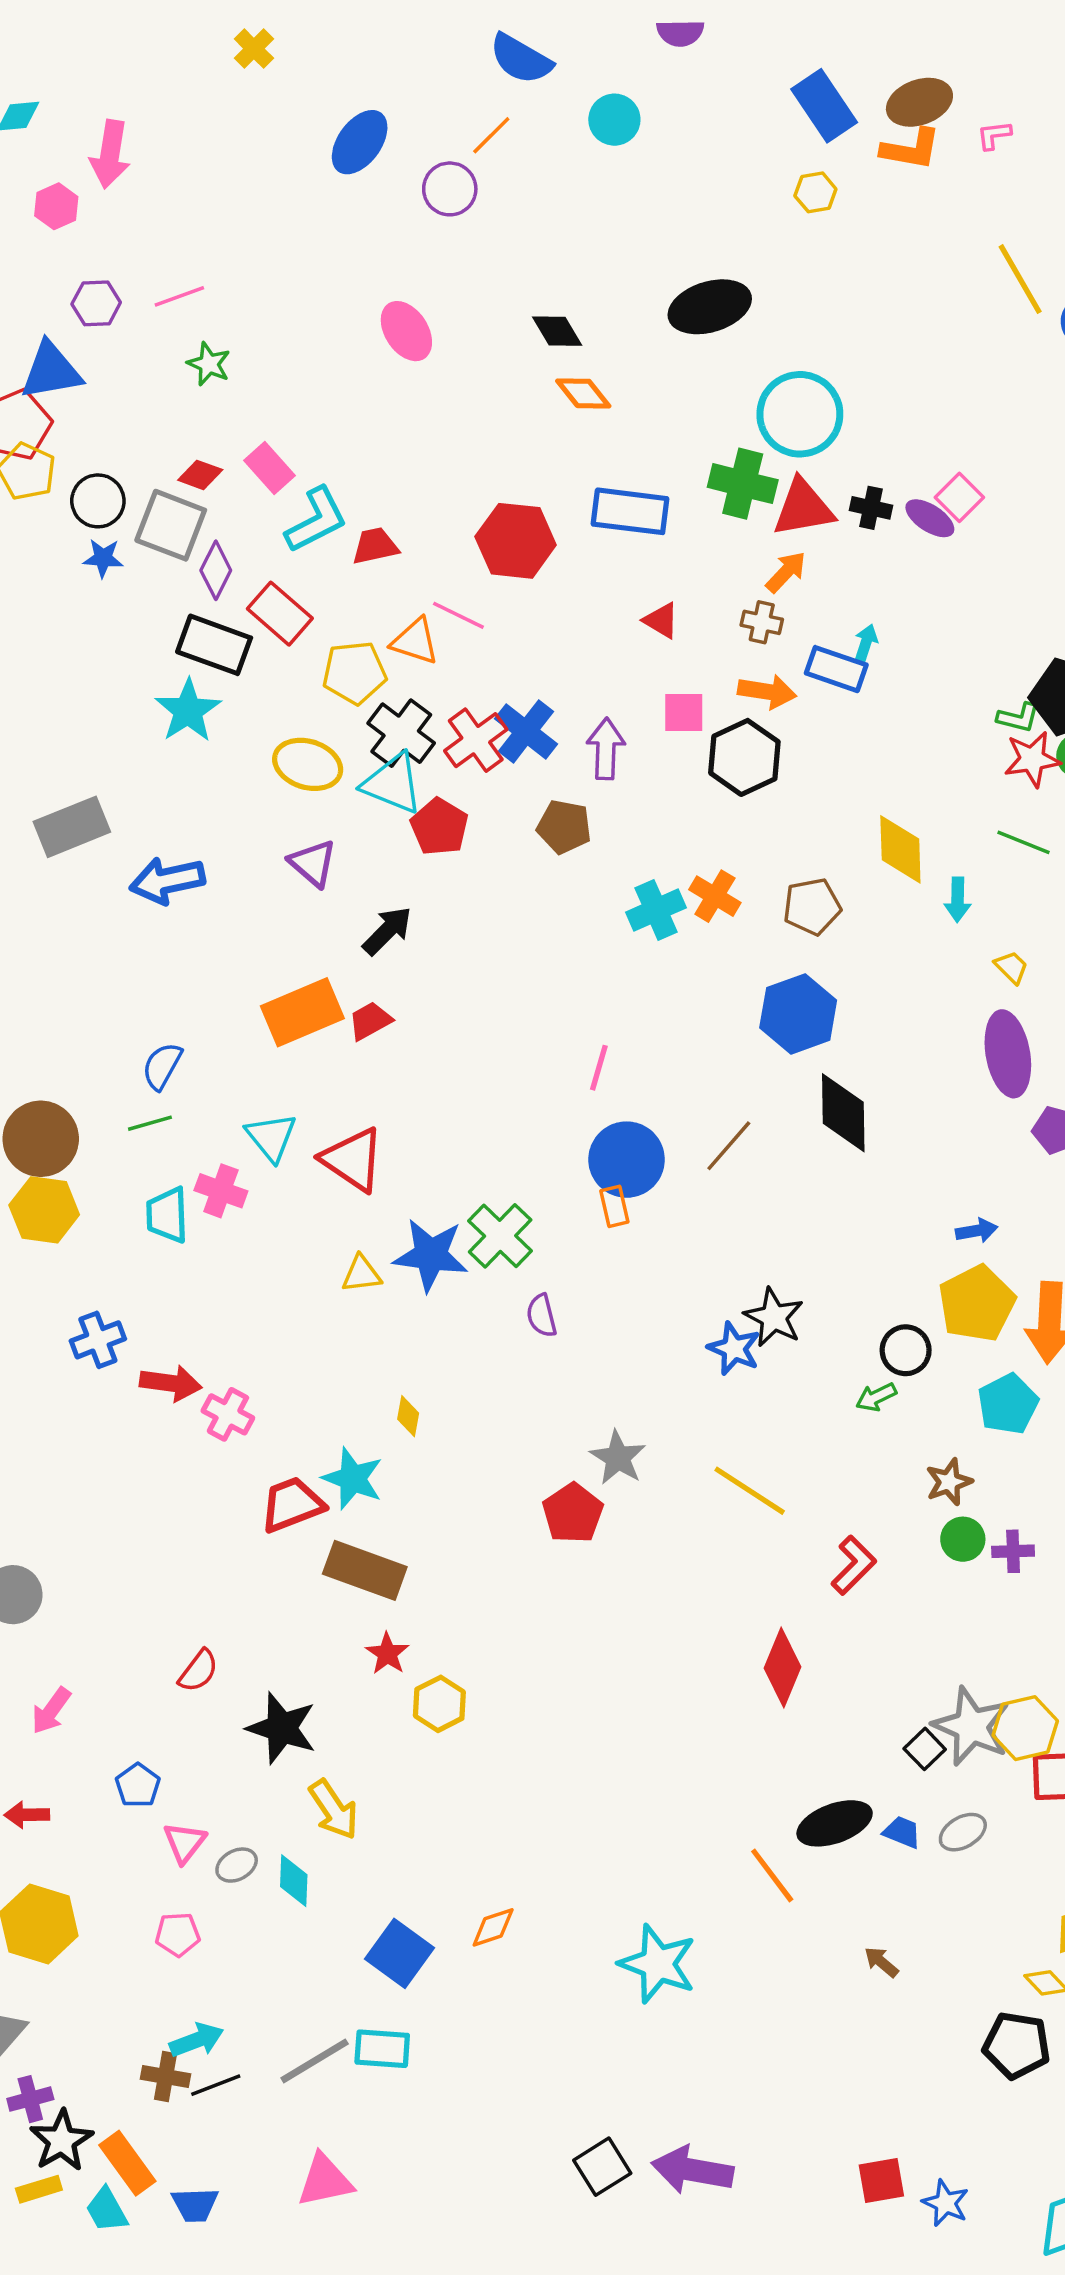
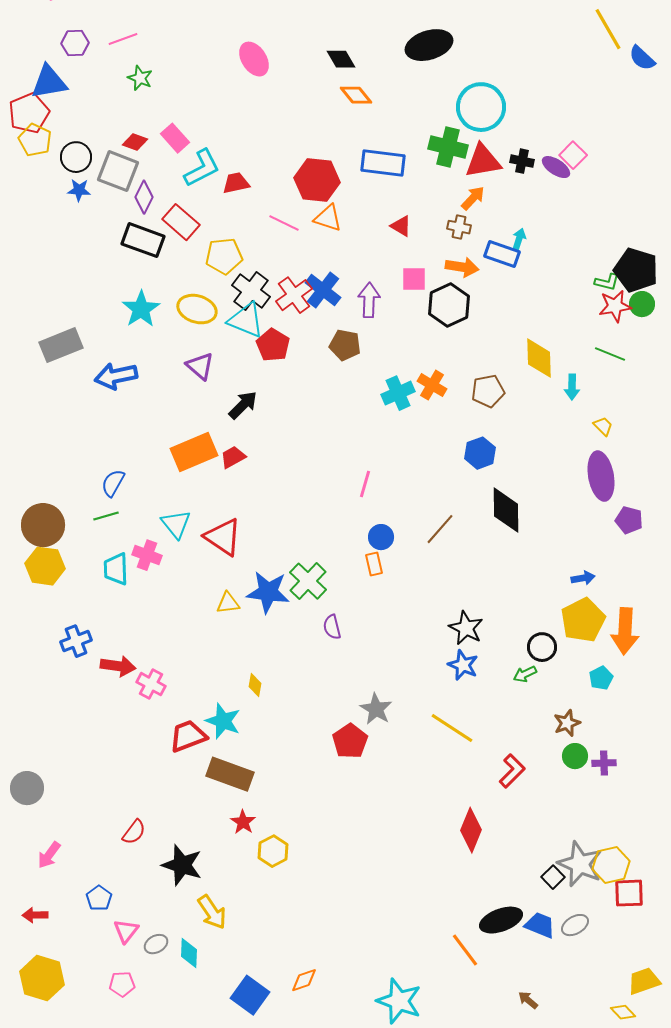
orange triangle: (415, 641) -> (328, 218), moved
cyan star: (188, 711) -> (141, 309), moved
blue hexagon: (798, 1014) -> (480, 453), size x0.7
blue circle: (627, 1160) -> (381, 537), size x0.6
blue star: (734, 1349) -> (463, 665), moved
cyan pentagon: (1008, 1404) -> (601, 678), size x0.7
blue trapezoid: (902, 1832) -> (540, 925), size x1.4

